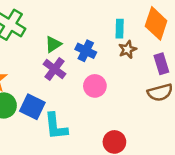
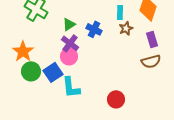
pink circle: (95, 86) -> (69, 56), moved
blue square: (32, 107) -> (53, 72), turned 30

